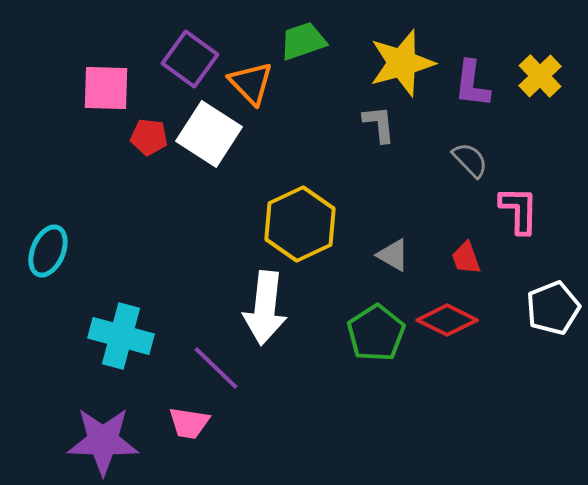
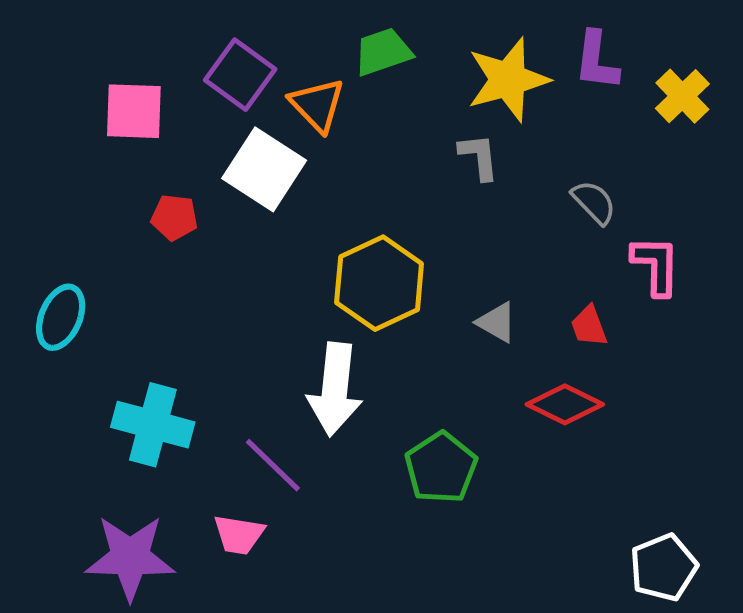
purple L-shape: (472, 84) -> (596, 61), moved
red pentagon: (149, 137) -> (174, 217), moved
white pentagon: (553, 308) -> (663, 567), moved
green pentagon: (376, 333) -> (441, 468), moved

